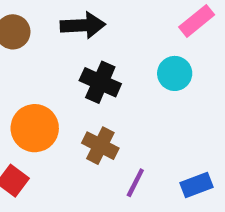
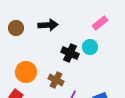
black cross: (100, 82) -> (70, 53), moved

